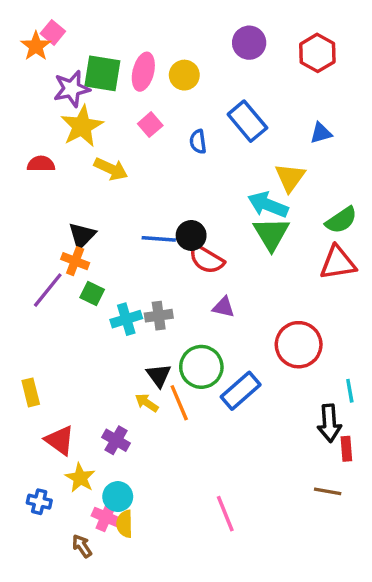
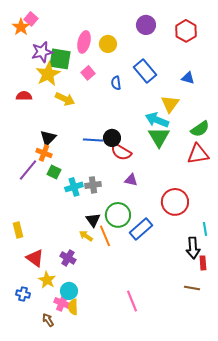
green square: (102, 73) -> (60, 59), moved
blue triangle: (321, 133) -> (188, 78), turned 32

